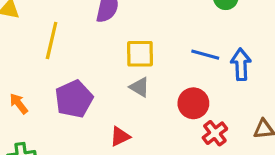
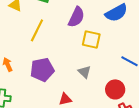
yellow square: (140, 54) -> (91, 39), moved

